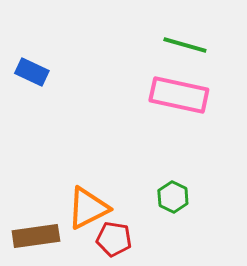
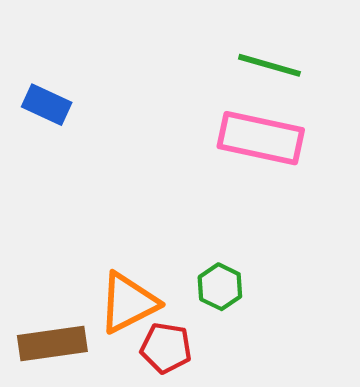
green hexagon: (173, 197) -> (220, 287), moved

